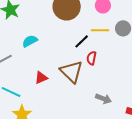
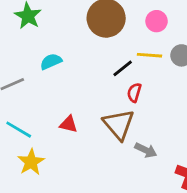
brown triangle: (72, 72) -> (119, 124), moved
red triangle: (41, 78) -> (68, 124), moved, turned 32

